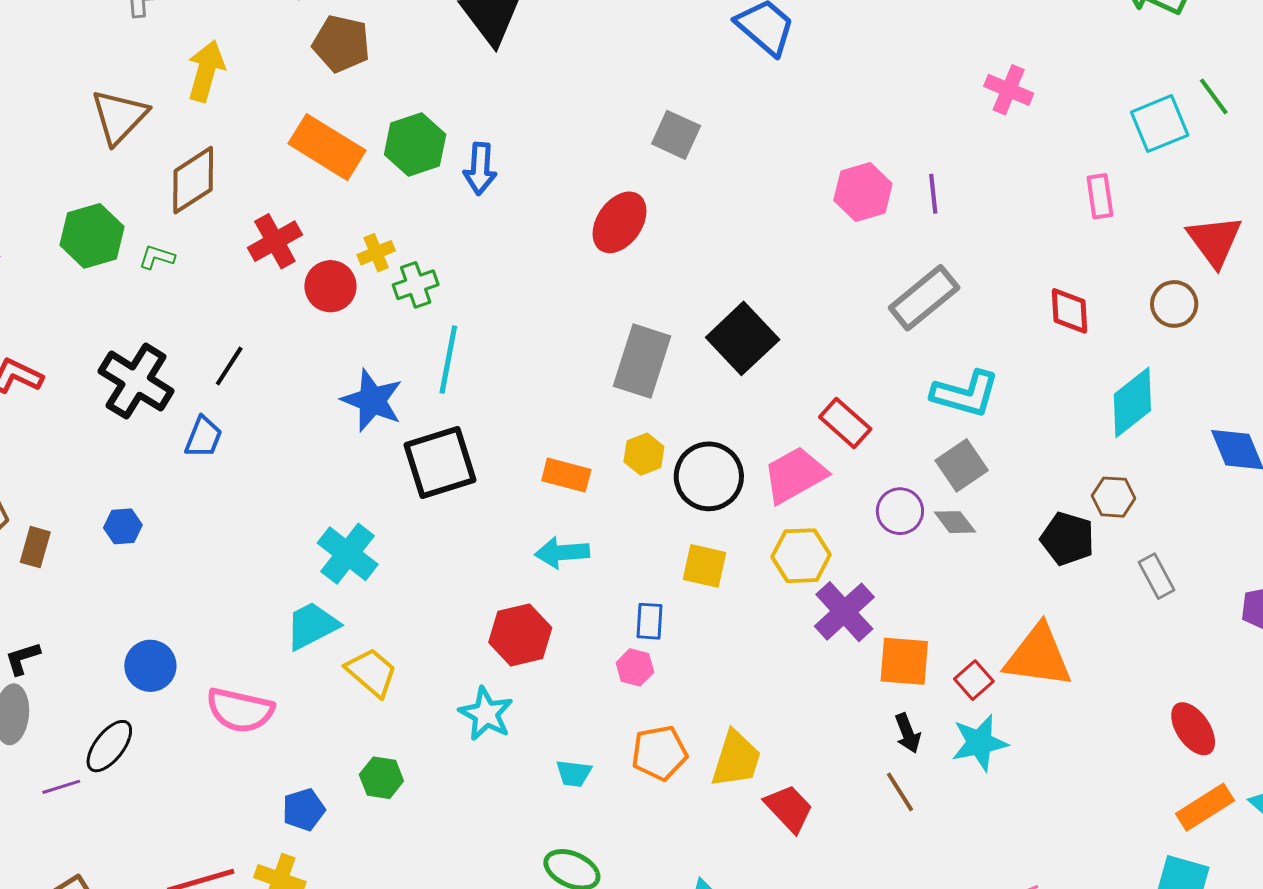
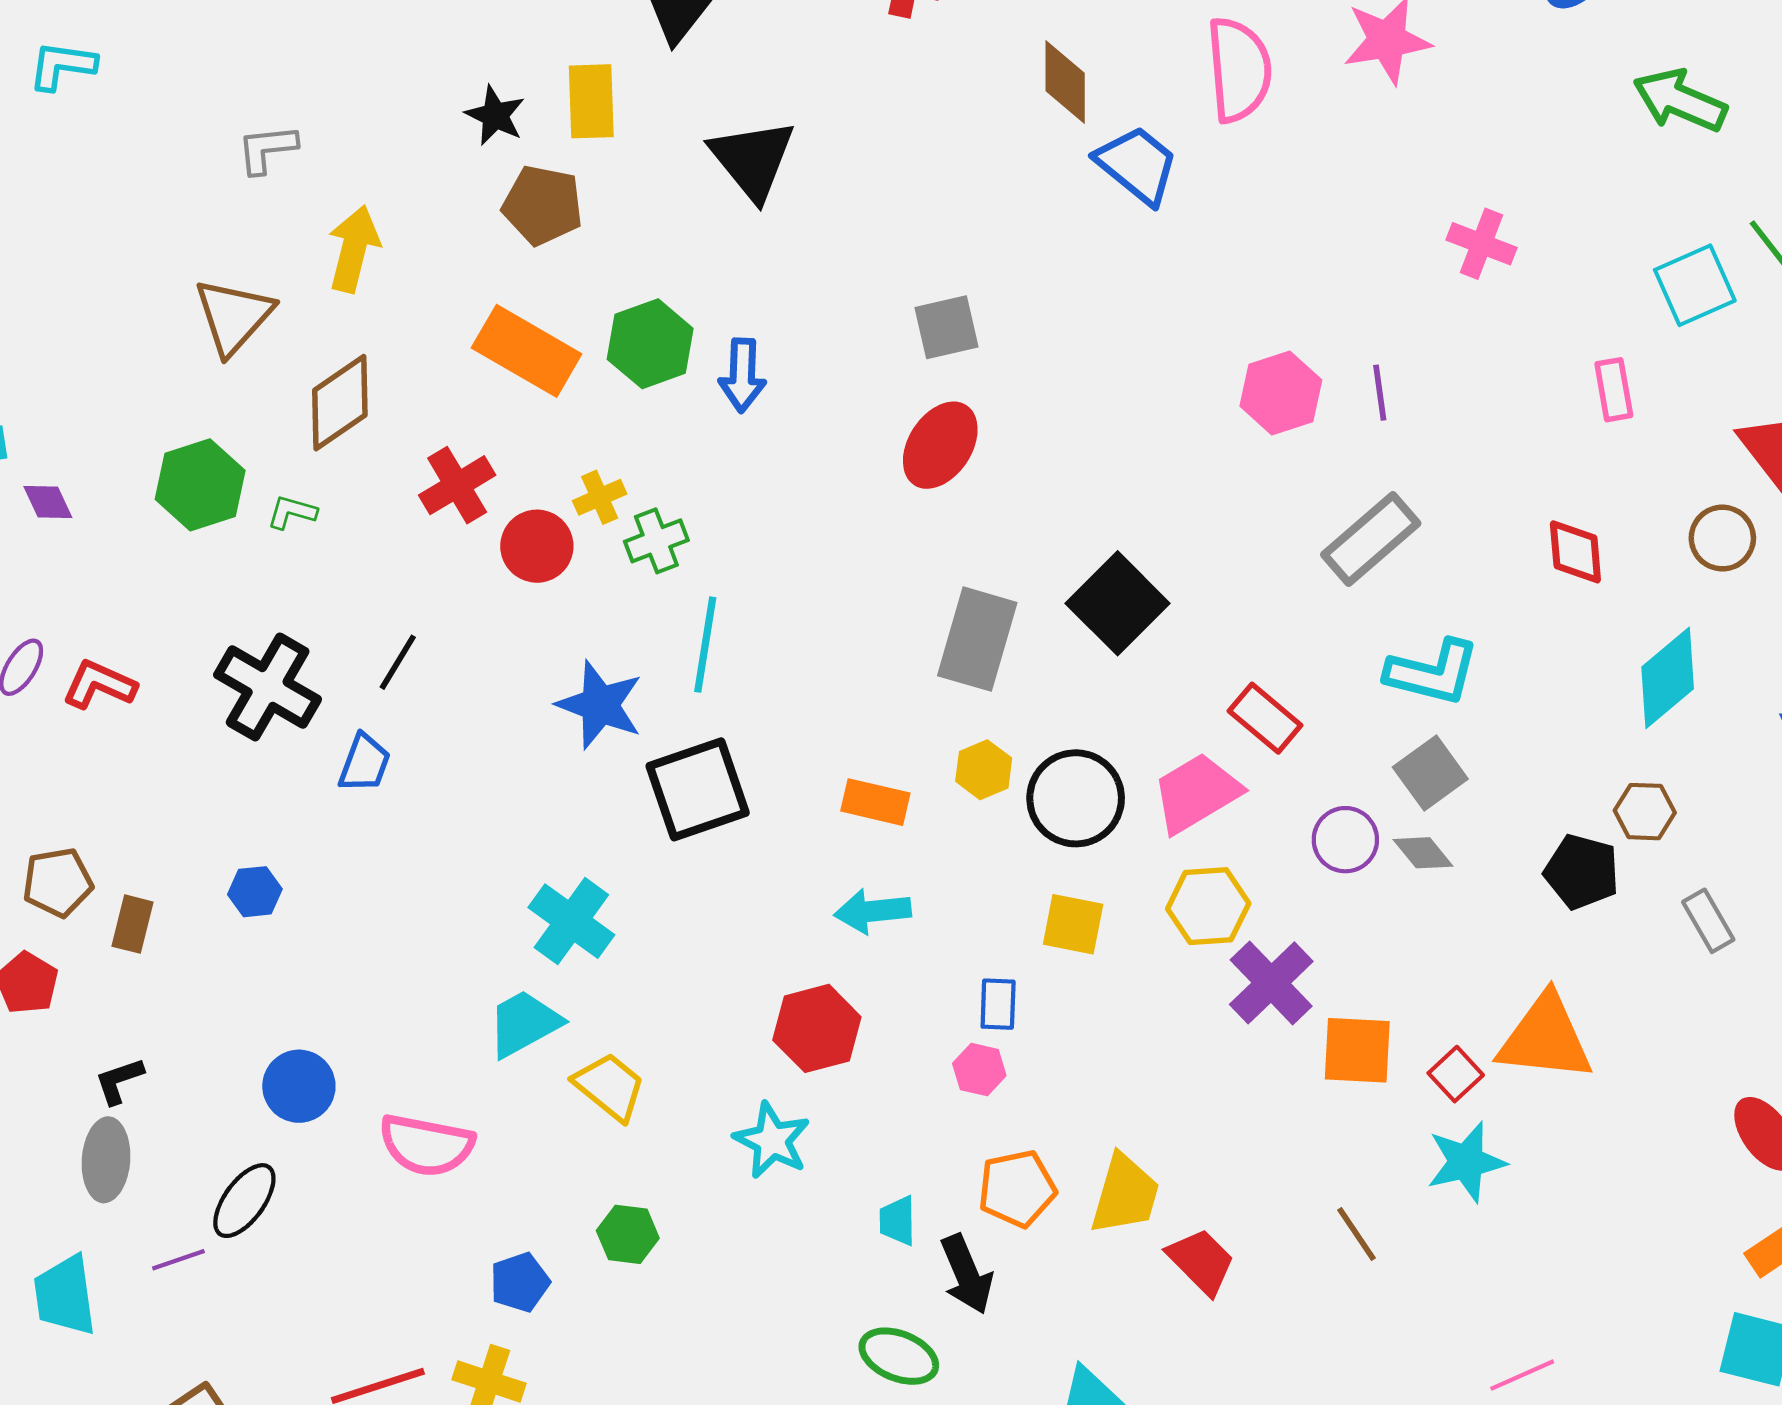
gray square: (676, 135) -> (946, 327), moved, turned -36
black arrow: (908, 733) -> (967, 1274), moved, size x1.4
cyan trapezoid: (574, 773) -> (898, 1221), turned 84

